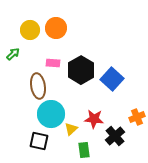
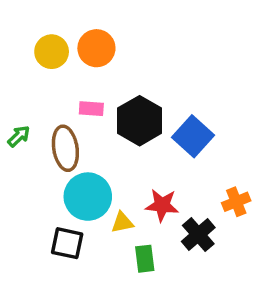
green arrow: (13, 54) -> (19, 136), moved
yellow triangle: (71, 129) -> (122, 222), turned 32

